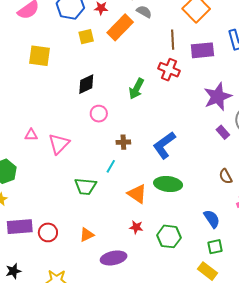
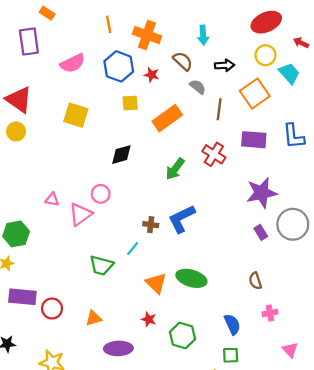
orange rectangle: (120, 27) -> (167, 118), moved
brown line: (173, 40) -> (219, 109), moved
pink circle: (99, 114) -> (101, 194), moved
blue L-shape: (164, 145) -> (182, 219), moved

